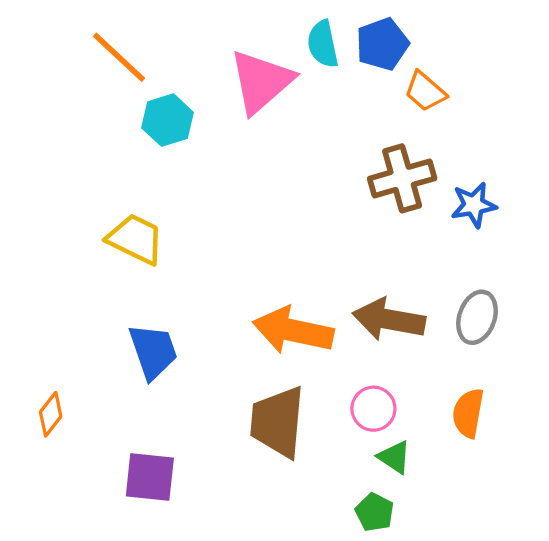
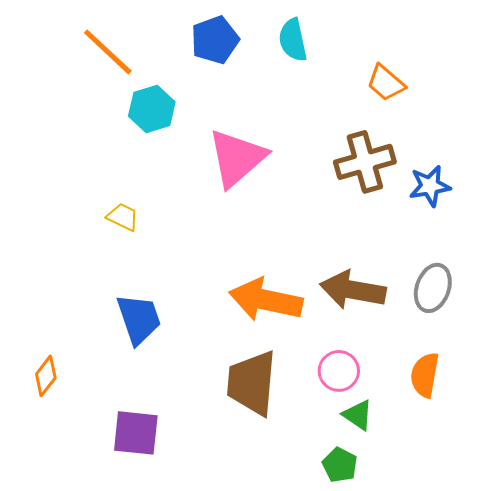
blue pentagon: (382, 44) -> (215, 40), moved
pink triangle: (261, 82) -> (237, 158), moved
yellow trapezoid: (136, 239) -> (123, 217), size x0.6

